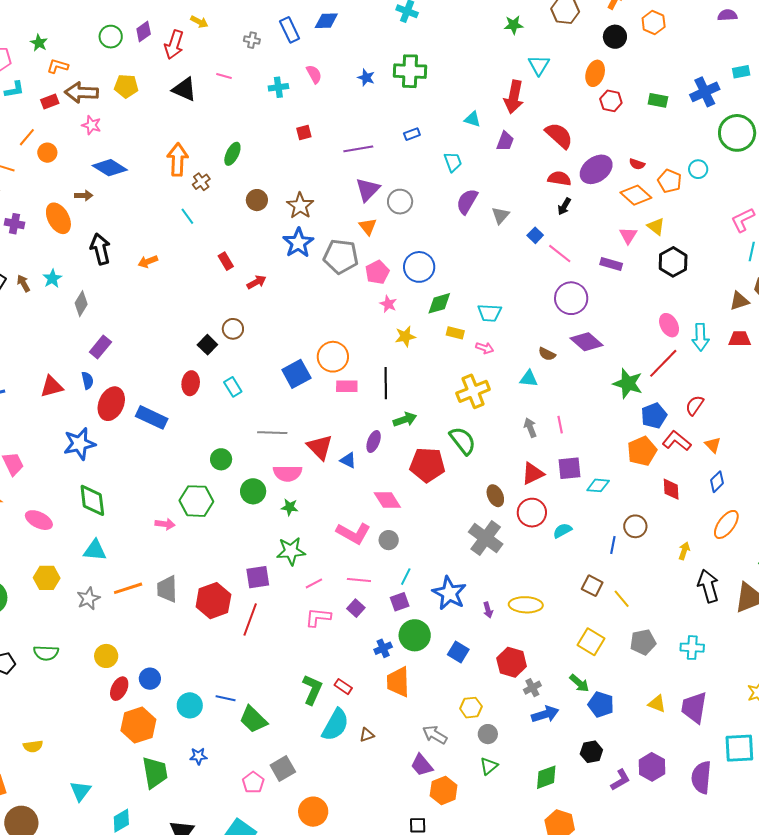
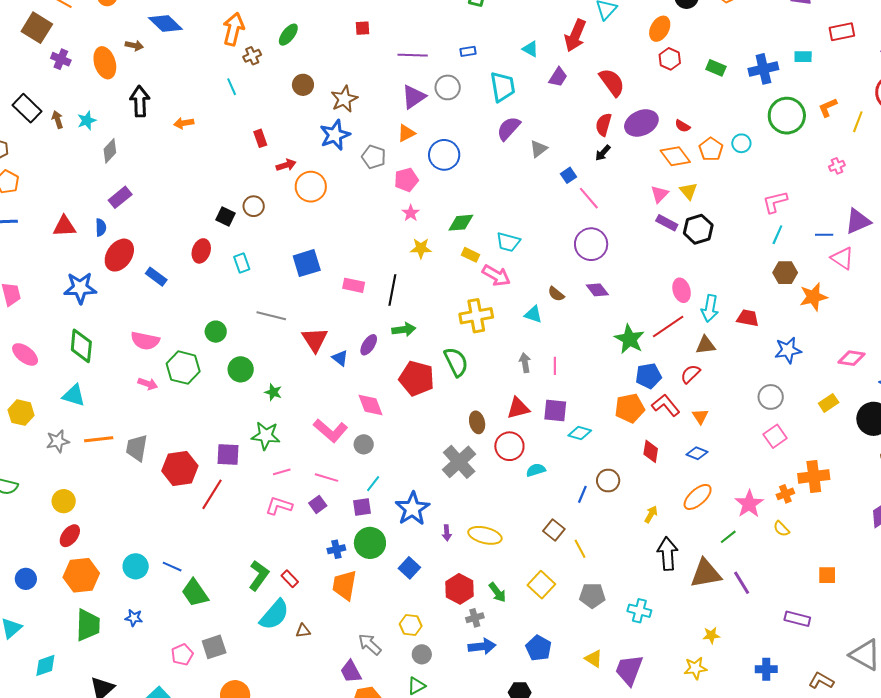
cyan trapezoid: (453, 162) -> (503, 87), size x1.5
red semicircle: (559, 179) -> (604, 125), turned -95
gray circle: (400, 202) -> (448, 87), moved
orange triangle: (368, 227) -> (406, 133), turned 30
gray pentagon: (341, 256) -> (374, 157), size x0.7
purple rectangle: (611, 264) -> (667, 223), moved
blue circle: (419, 267) -> (444, 155), moved
brown triangle: (739, 301) -> (706, 345), moved
purple diamond: (587, 342) -> (597, 290), size x0.7
black square: (207, 345) -> (225, 217), turned -30
pink arrow: (485, 348) -> (496, 276), size x1.6
orange circle: (333, 357) -> (311, 187), moved
blue rectangle: (152, 417) -> (156, 277), size x0.7
pink semicircle: (288, 473) -> (145, 341), moved
blue diamond: (717, 482) -> (697, 453), turned 55
blue circle: (150, 679) -> (26, 579), moved
green arrow: (579, 683) -> (497, 592), moved

